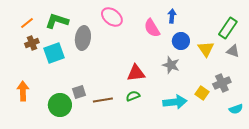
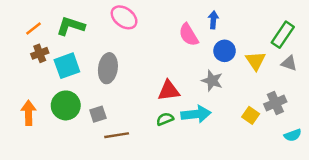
pink ellipse: (112, 17) -> (124, 17), moved
gray ellipse: (83, 38) -> (108, 68), moved
brown line: (103, 100) -> (117, 135), moved
cyan arrow: (175, 102) -> (196, 114), moved
green circle: (60, 105) -> (66, 105), moved

